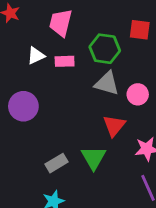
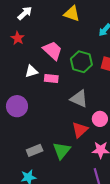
pink trapezoid: (61, 23) -> (52, 50), turned 110
green hexagon: (105, 49) -> (81, 62), moved
pink circle: (138, 94) -> (100, 119), moved

